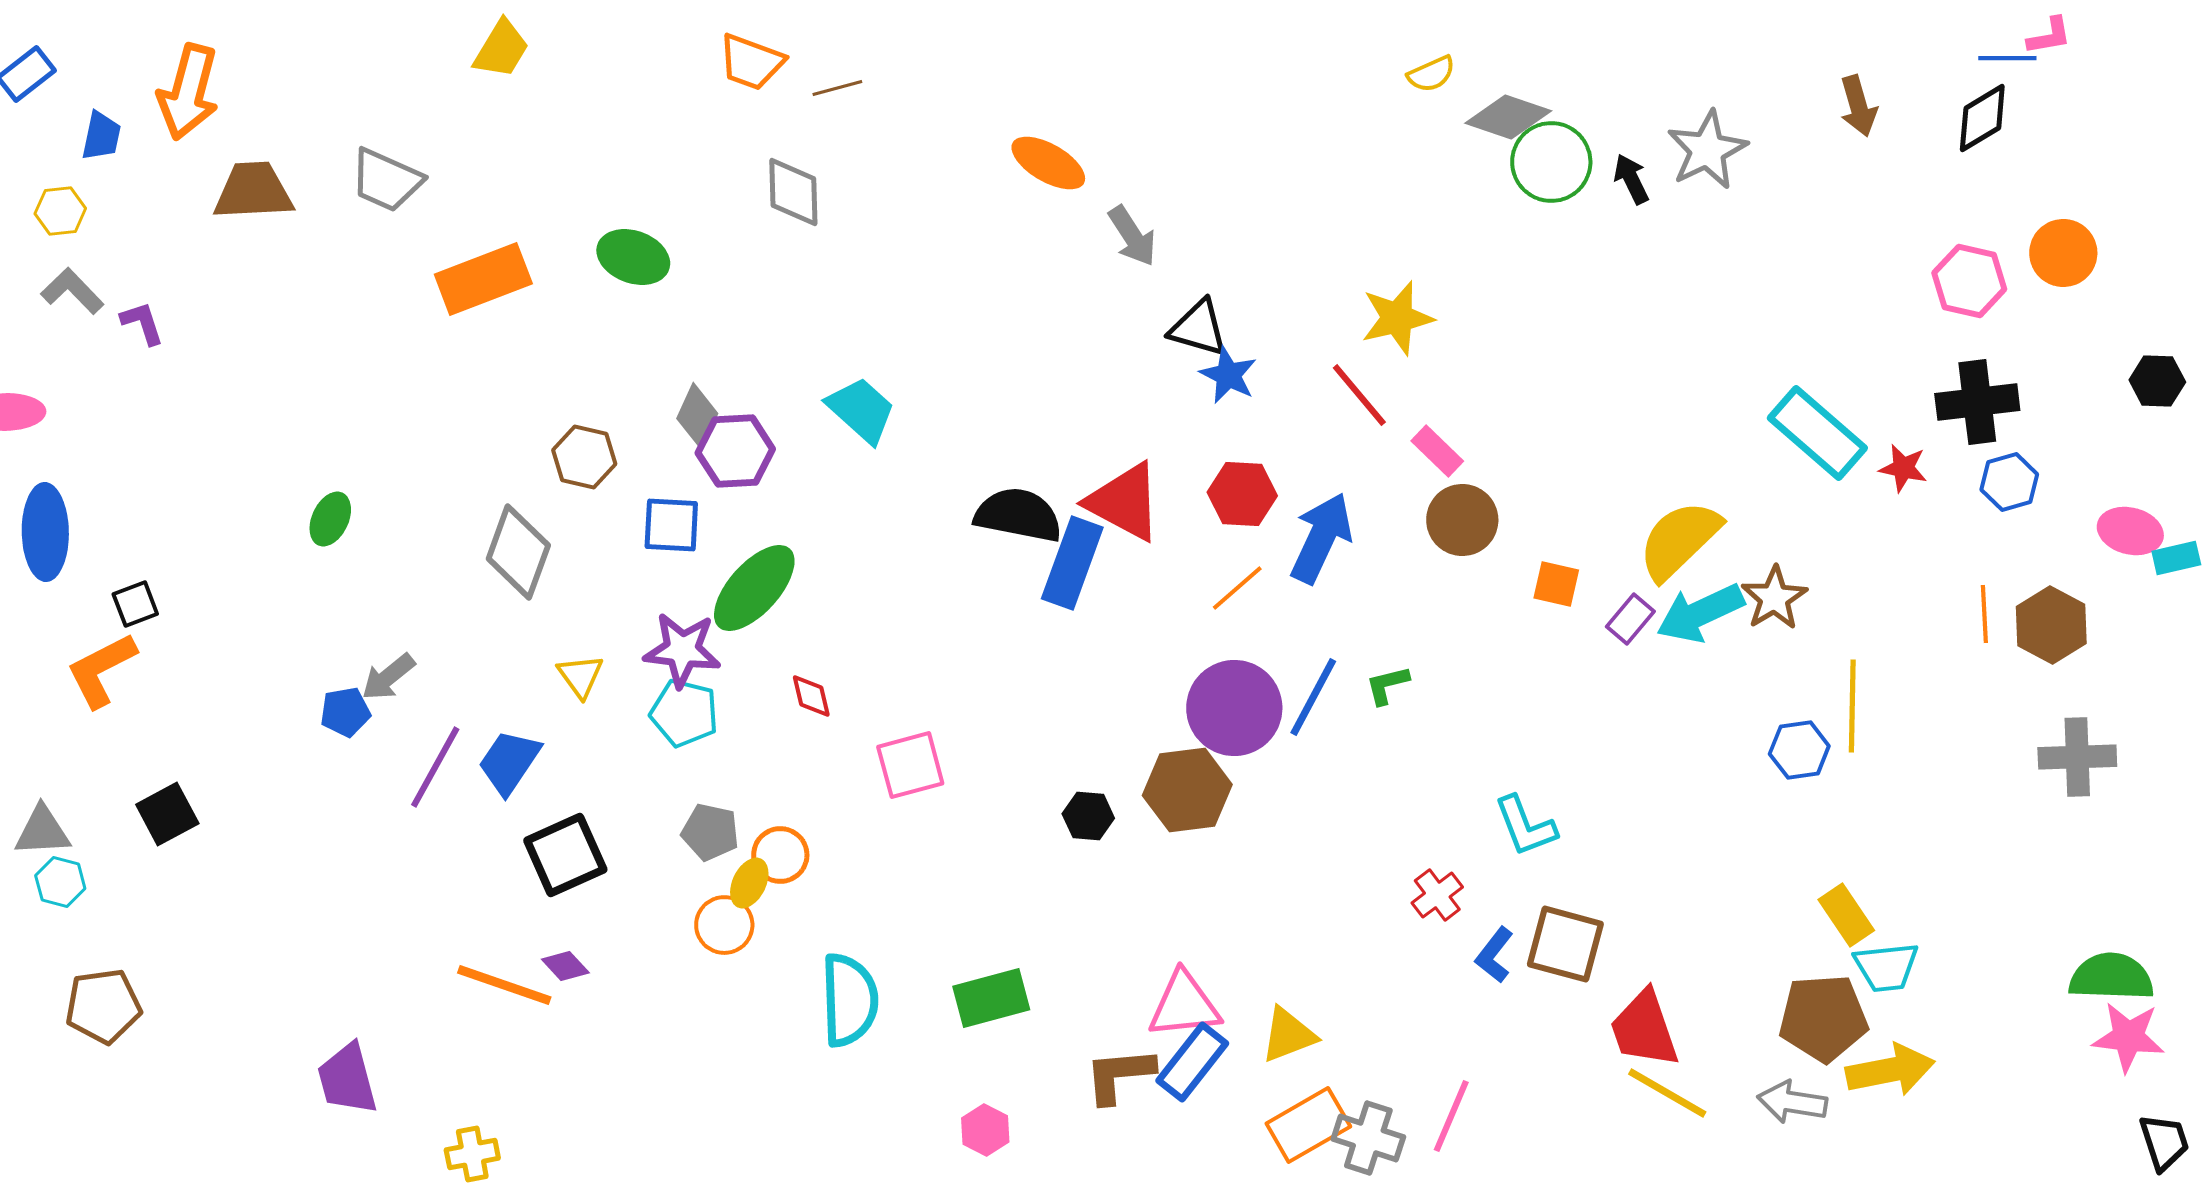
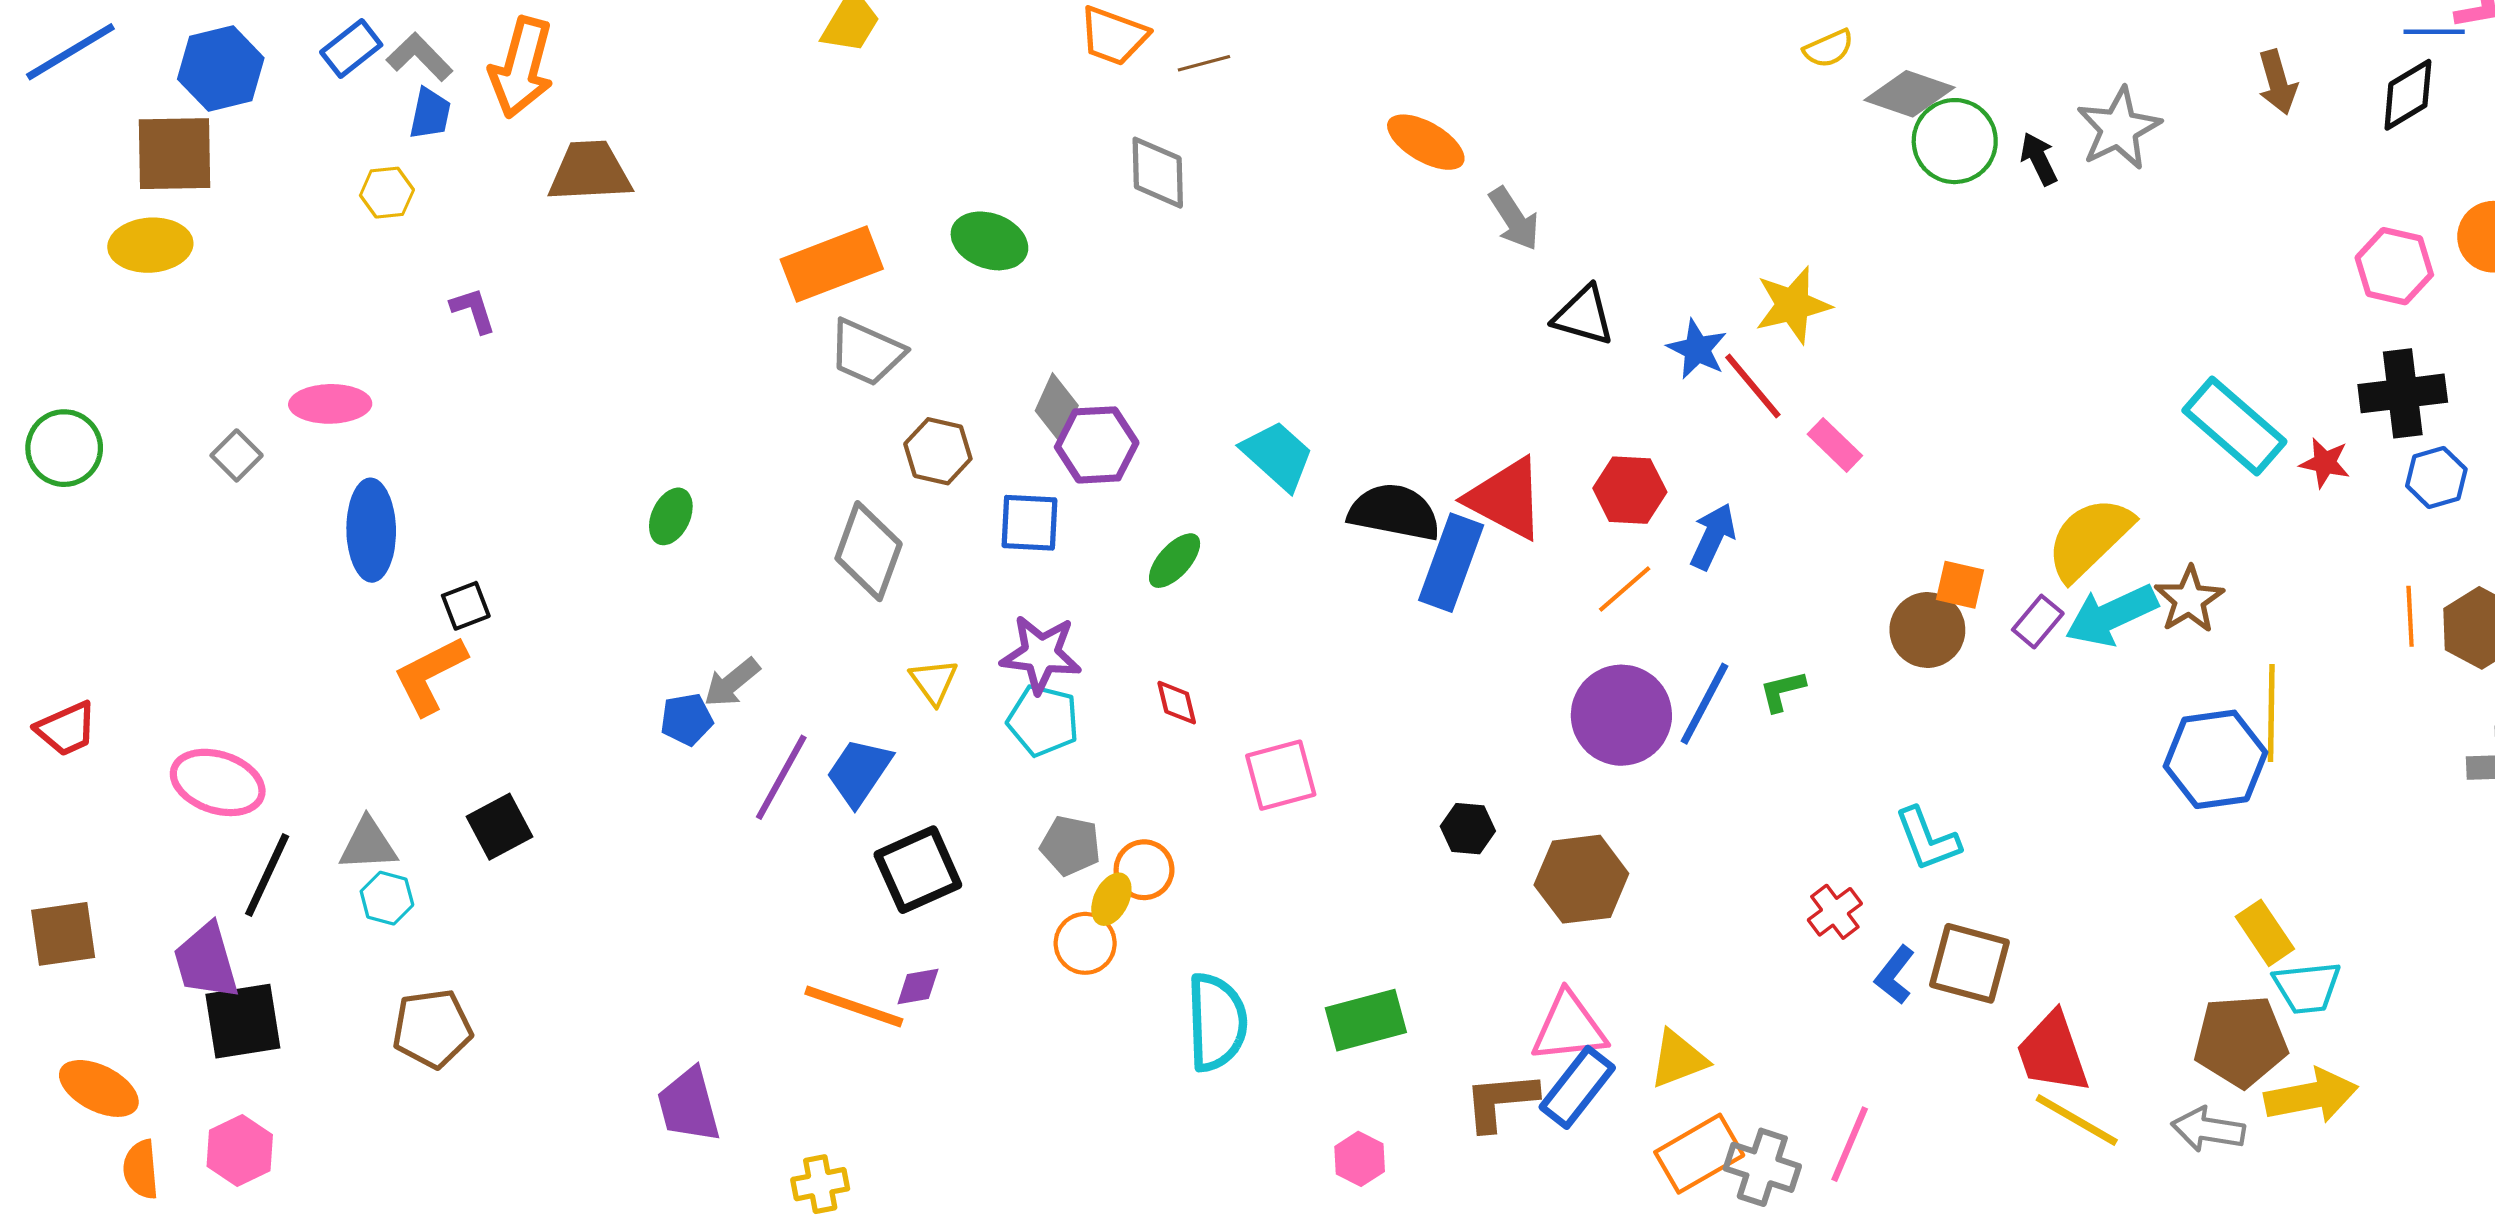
gray trapezoid: (386, 180) -> (866, 352), moved
gray L-shape: (72, 291) -> (420, 57), moved
blue star: (1228, 375) -> (1697, 349), moved
cyan trapezoid: (861, 410) -> (1278, 455), moved
brown circle: (1462, 520) -> (1927, 630), moved
blue arrow: (1321, 538) -> (1713, 536), size x0.7
green ellipse: (754, 588) -> (1175, 561), moved, size x0.6
blue hexagon: (1799, 750) -> (2216, 759), size x1.6
brown hexagon: (1187, 790) -> (1581, 879), moved
purple diamond: (565, 966) -> (918, 986), turned -57

